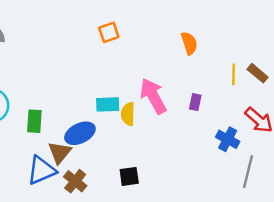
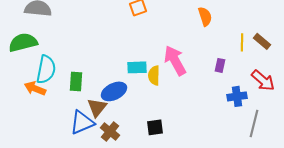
purple rectangle: (195, 102) -> (220, 65), moved
blue cross: (228, 139) -> (237, 96), turned -36

